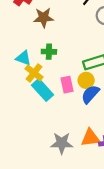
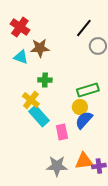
cyan triangle: (23, 58) -> (21, 57), moved
pink rectangle: (67, 85) -> (62, 132), moved

